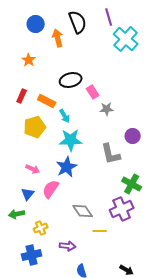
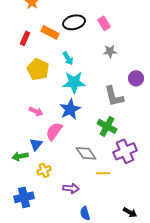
pink rectangle: (93, 92) -> (104, 23), moved
orange rectangle: (47, 101) -> (50, 32), moved
yellow pentagon: (35, 127) -> (38, 69), turned -30
green cross: (132, 184) -> (107, 126), moved
blue triangle: (28, 194) -> (36, 144), moved
blue cross: (32, 255) -> (24, 197), moved

